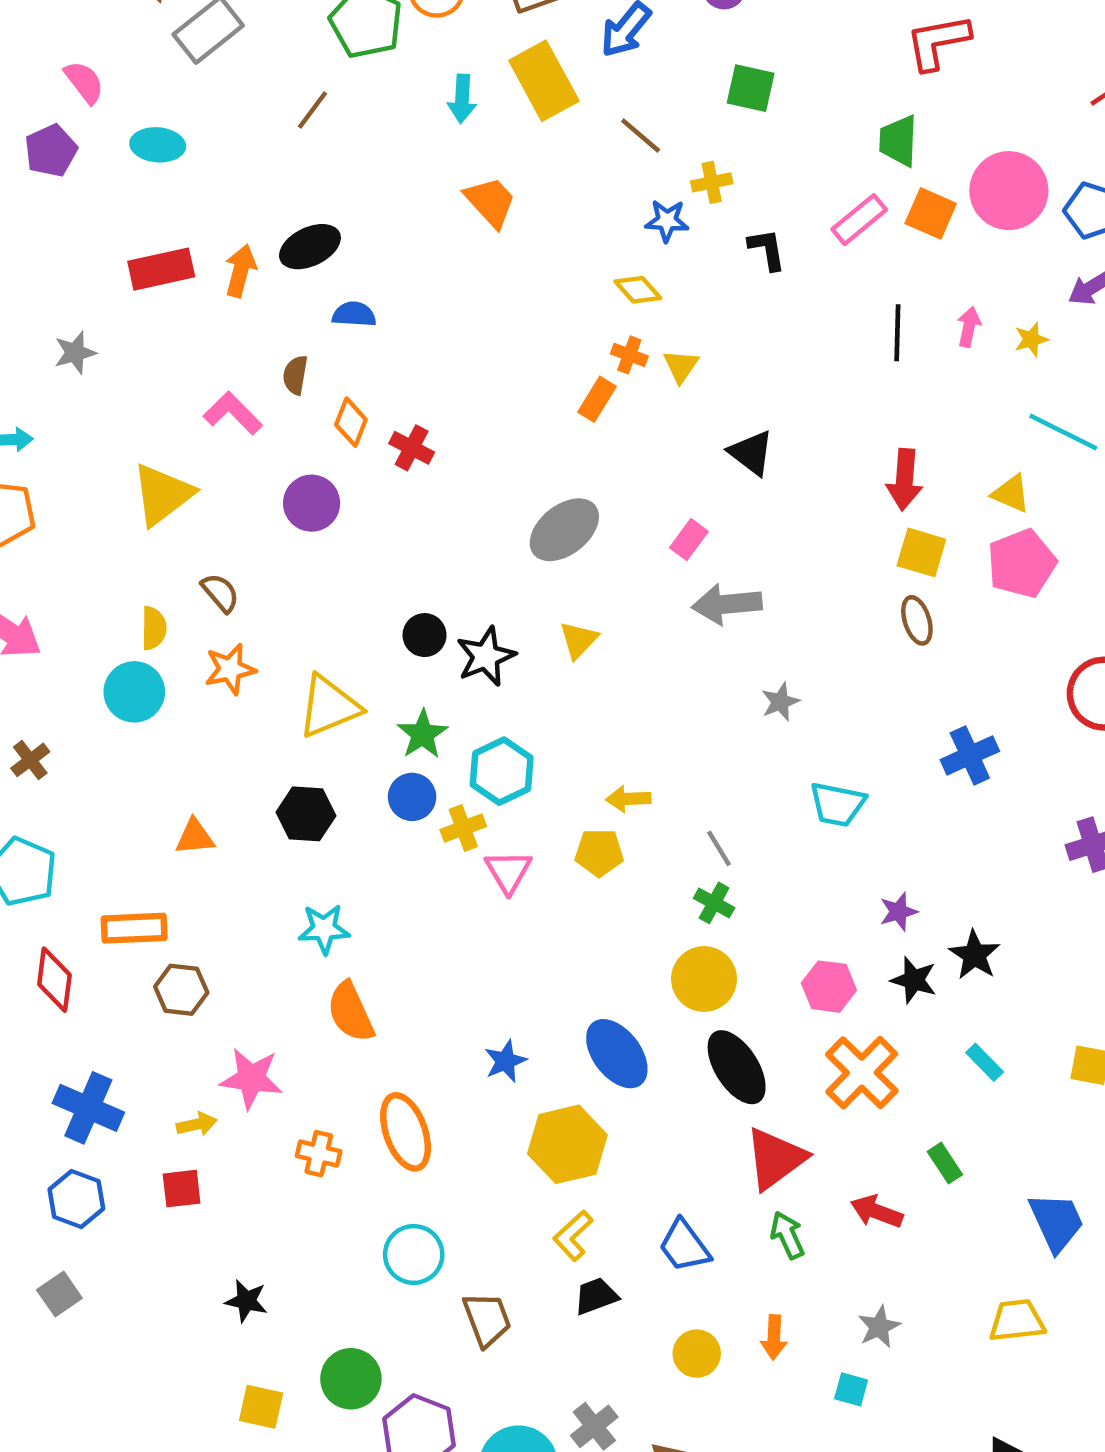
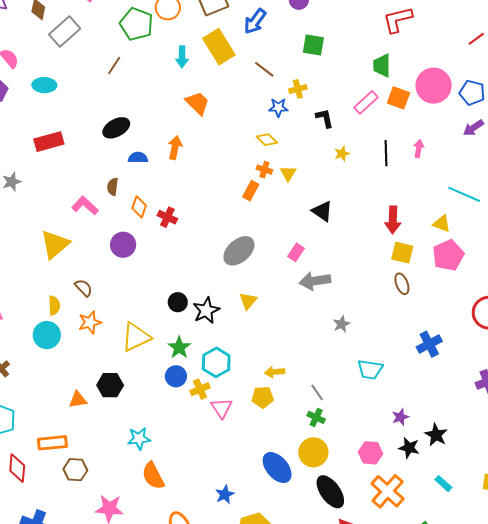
orange arrow: (241, 271) -> (175, 147), moved
yellow star: (1031, 339) -> (342, 154), moved
black hexagon: (306, 814) -> (110, 385), moved
blue ellipse: (617, 1054) -> (277, 467), moved

